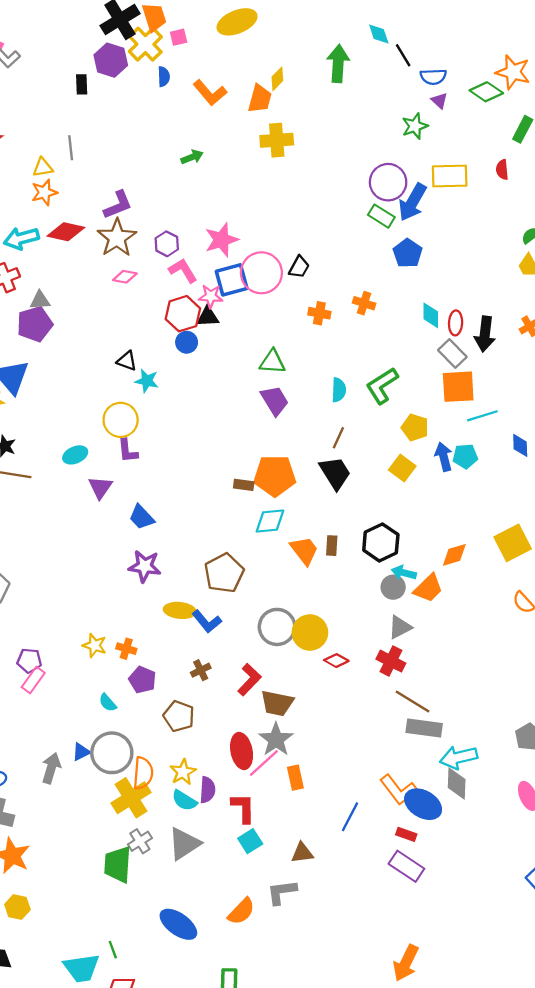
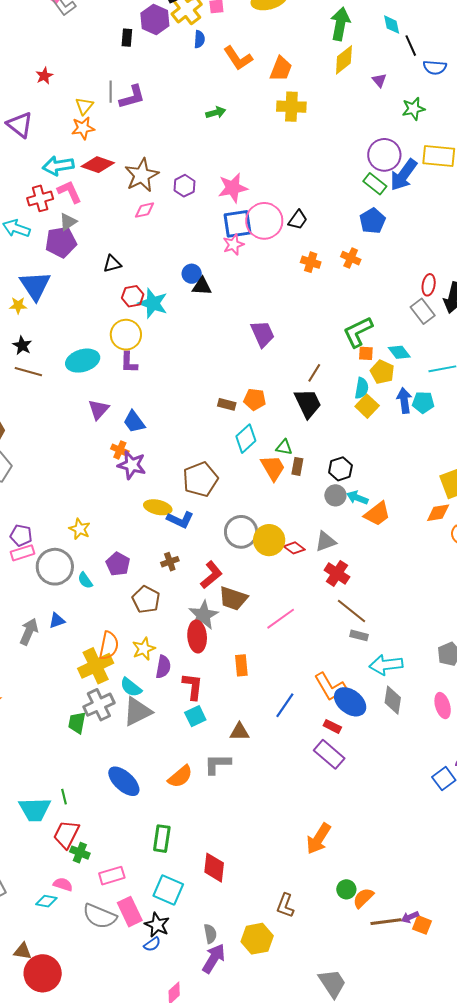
green arrow: (338, 64) -> (340, 24), moved
yellow diamond: (277, 79) -> (344, 60), moved, size x1.4
purple triangle: (439, 101) -> (379, 80), moved
yellow triangle: (43, 167) -> (84, 106), turned -48
purple L-shape: (118, 205) -> (132, 97), moved
blue pentagon: (408, 253) -> (372, 221), moved
pink L-shape: (183, 270) -> (69, 192), moved
pink diamond: (125, 277) -> (145, 210), turned -30
pink star: (211, 296) -> (233, 245), moved, turned -30
gray triangle: (40, 300) -> (68, 222), turned -36
red hexagon: (183, 314) -> (133, 296), moved, size x0.7
cyan diamond: (431, 315) -> (399, 352), moved, turned -45
black triangle: (208, 317) -> (202, 286), moved
black triangle: (127, 361) -> (112, 264), moved, turned -42
green triangle: (272, 362) -> (284, 447), moved, size x0.7
cyan star: (147, 381) -> (153, 303), size x1.4
orange square: (458, 387) -> (366, 353), moved, size x0.5
cyan semicircle: (339, 390) -> (362, 388), moved
cyan ellipse: (75, 455) -> (83, 361), size x1.5
orange pentagon: (275, 476) -> (255, 399), size x0.6
purple triangle: (100, 488) -> (99, 409), moved
cyan diamond: (270, 521) -> (246, 439), turned -44
black hexagon: (381, 542) -> (340, 469), size x0.7
orange diamond: (454, 555) -> (438, 513), moved
gray circle: (393, 587) -> (335, 495), moved
blue L-shape: (207, 621) -> (180, 520), turned -32
gray triangle: (400, 627) -> (326, 541), moved
orange cross: (126, 649) -> (120, 450), moved
red diamond: (336, 661) -> (294, 548), moved
pink rectangle: (33, 680) -> (23, 553), turned 30
gray rectangle: (424, 728) -> (359, 635), size x0.6
gray star: (276, 740) -> (203, 615), moved
gray circle: (112, 753) -> (55, 567), moved
pink line: (264, 763) -> (281, 619), moved
gray diamond: (457, 784) -> (393, 700), moved
cyan semicircle: (184, 800) -> (131, 687), moved
gray cross: (140, 841) -> (99, 705), size x1.4
green trapezoid: (118, 864) -> (77, 723), size x0.7

